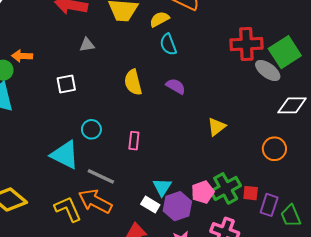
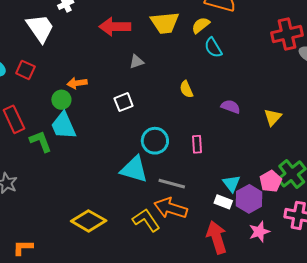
yellow semicircle: (133, 82) -> (186, 89), size x0.7
purple semicircle: (176, 86) -> (231, 107), moved
cyan circle: (91, 129) -> (155, 141), size x1.4

